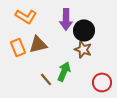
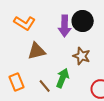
black circle: (84, 30) -> (83, 21), moved
orange rectangle: (18, 47) -> (17, 82), moved

